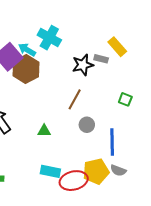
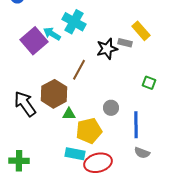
brown hexagon: (26, 69) -> (54, 94), moved
brown line: (75, 99) -> (79, 70), moved
yellow pentagon: (96, 171) -> (89, 131), moved

